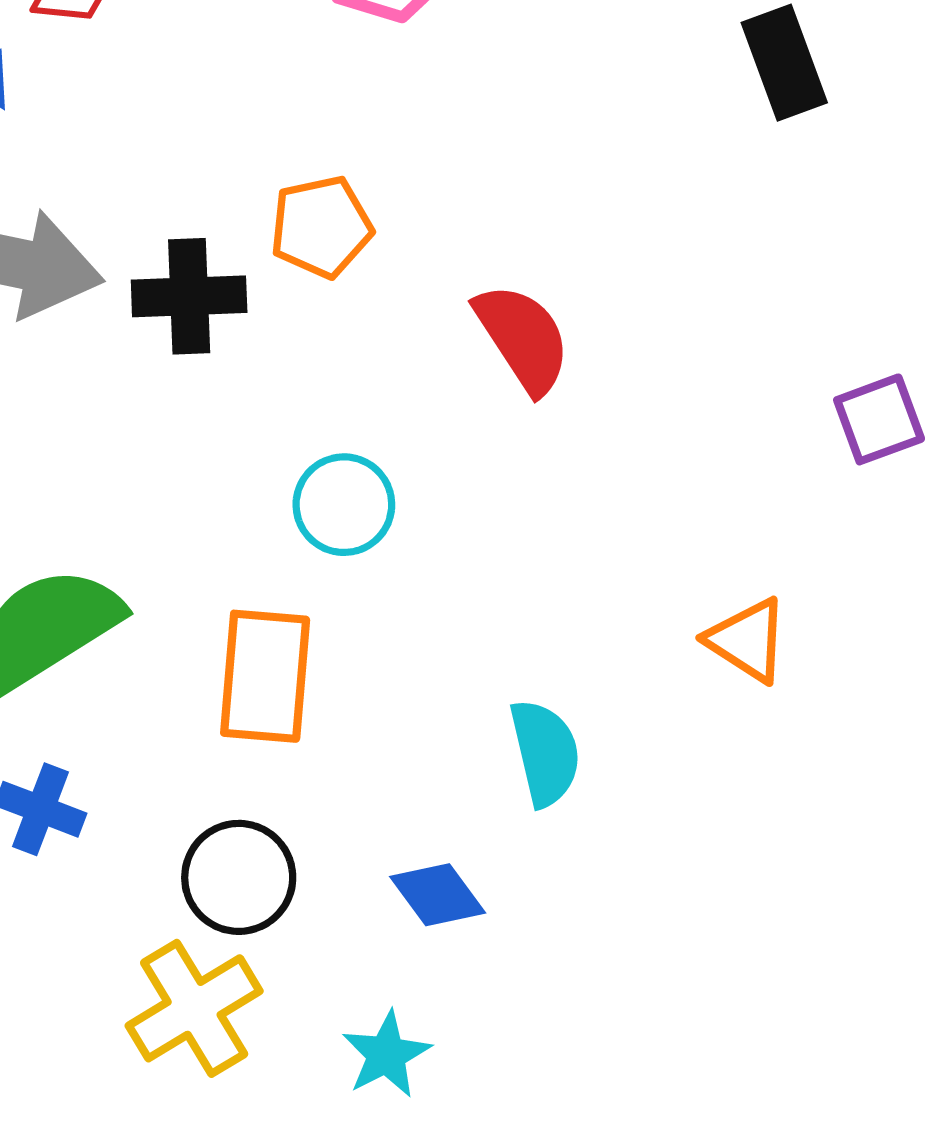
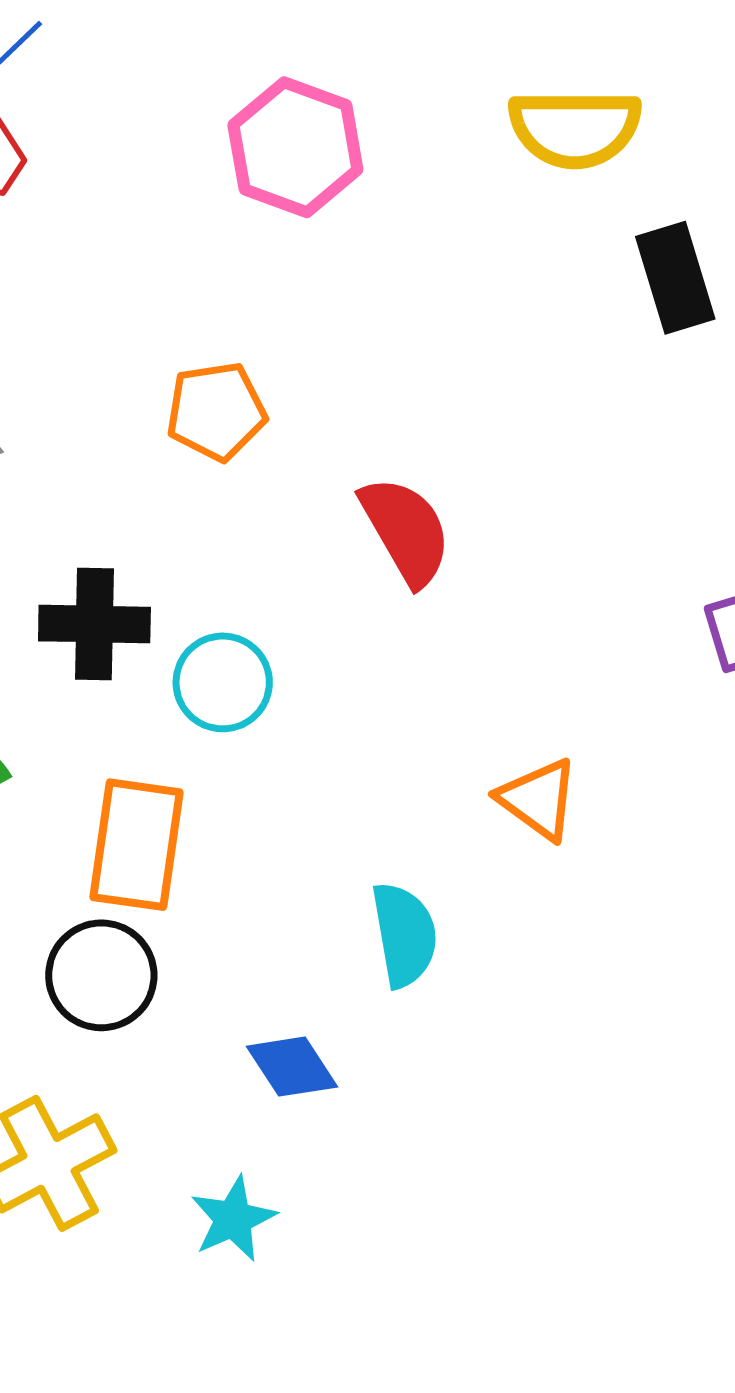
black cross: (189, 296) -> (94, 624), moved
orange triangle: (747, 640) -> (538, 799), moved
black circle: (239, 877) -> (101, 975), moved

